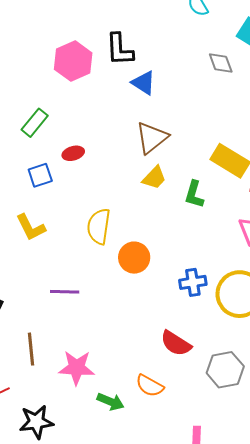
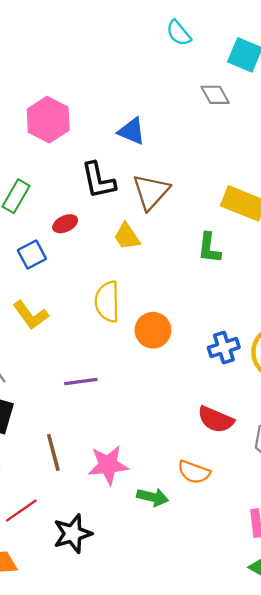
black L-shape: (120, 49) -> (98, 180), moved
yellow trapezoid: (154, 178) -> (127, 236), moved, turned 112

